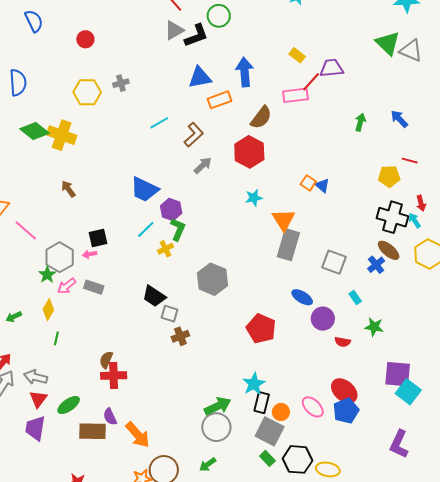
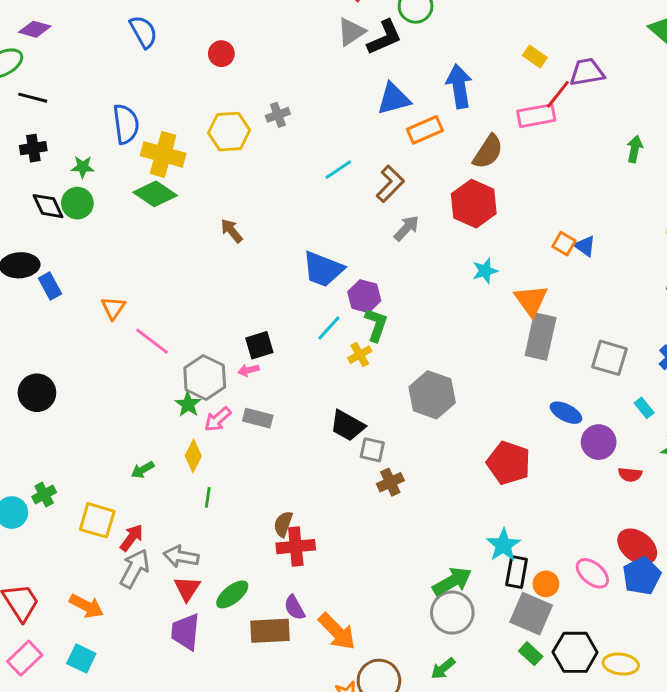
yellow cross: (62, 135) -> (163, 154), moved
brown arrow: (68, 189) -> (232, 231), moved

